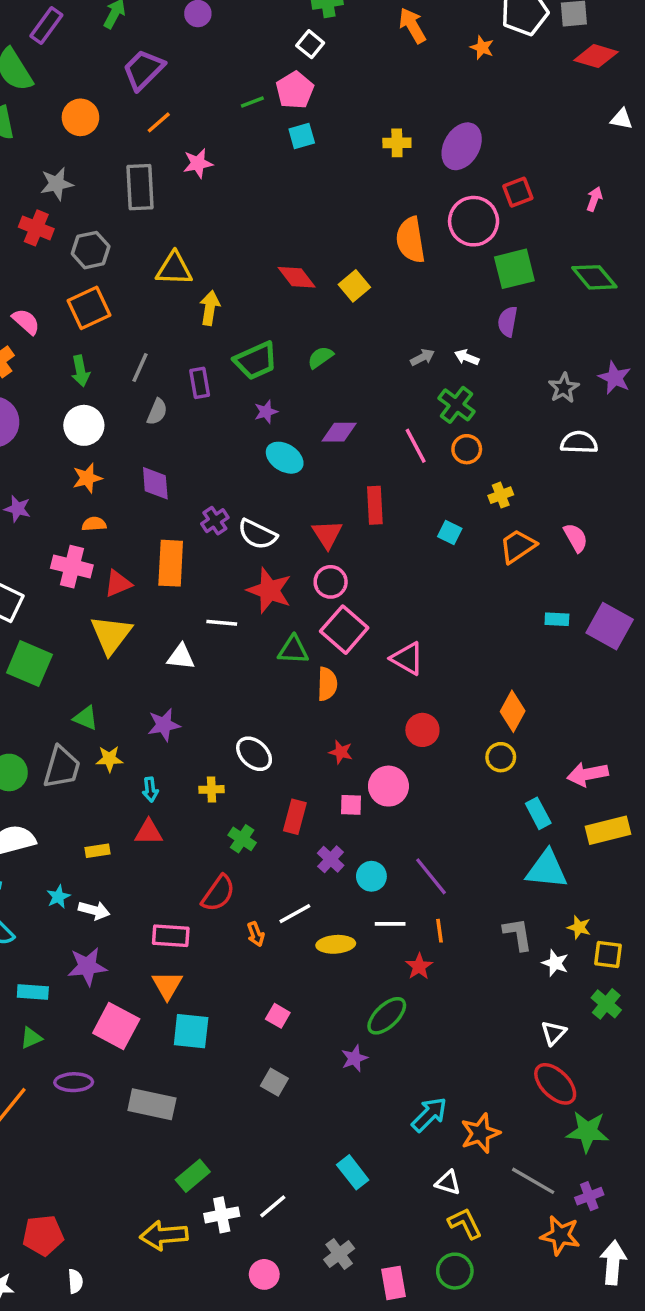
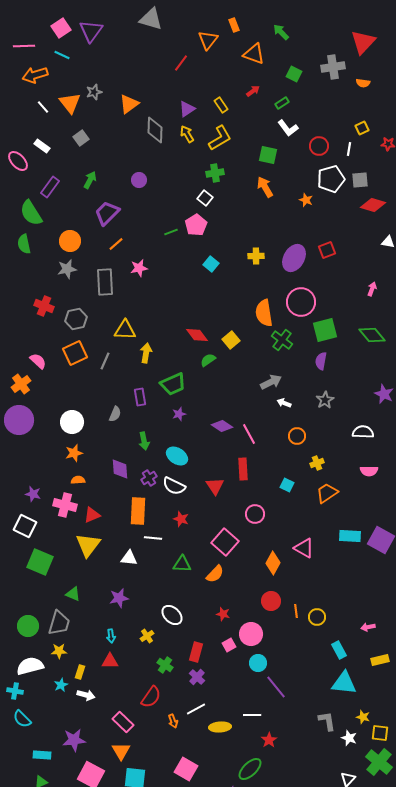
cyan square: (302, 136) -> (211, 264), moved, turned -35
gray star: (57, 184) -> (67, 269), moved
red square: (518, 192) -> (327, 250), moved
green semicircle: (320, 357) -> (208, 360), moved
gray arrow: (422, 357) -> (271, 382), size x1.5
white arrow: (467, 357) -> (284, 403), moved
gray line: (140, 367) -> (105, 361), moved
green arrow: (80, 371) -> (144, 441), moved
gray star: (564, 388) -> (325, 400), moved
green cross: (457, 405) -> (282, 340), moved
purple diamond: (339, 432) -> (222, 426), turned 35
pink line: (416, 446) -> (249, 434), moved
cyan ellipse: (285, 458) -> (177, 456), moved
purple diamond: (155, 483) -> (120, 469), moved
purple star: (18, 509) -> (33, 494), moved
pink semicircle: (576, 538) -> (369, 471), moved, turned 120
orange rectangle: (171, 563) -> (138, 511), moved
pink circle: (331, 582) -> (255, 514), moved
red star: (269, 590) -> (181, 519), size x0.6
cyan rectangle: (557, 619) -> (350, 536), size x1.5
green triangle: (293, 650) -> (182, 564), moved
pink triangle: (407, 658) -> (304, 548), moved
orange semicircle: (327, 684) -> (215, 574), turned 42
orange diamond: (513, 711) -> (273, 563), moved
yellow star: (109, 759) -> (59, 651), moved
pink arrow: (588, 774) -> (368, 627), size x0.6
yellow cross: (211, 789) -> (147, 636), turned -32
pink square: (351, 805) -> (229, 645), turned -32
yellow rectangle: (608, 830) -> (380, 660), size x0.7
yellow rectangle: (97, 851) -> (80, 672), turned -64
purple cross: (331, 859) -> (197, 677), moved
cyan circle: (371, 876) -> (258, 663), moved
cyan star: (58, 897) -> (61, 685), moved
white arrow: (94, 910) -> (86, 695), moved
orange line: (440, 931) -> (296, 611), moved
pink rectangle: (171, 936) -> (123, 722), turned 40
green cross: (606, 1004) -> (379, 762), size x1.5
pink square: (278, 1016) -> (186, 769), size x1.6

